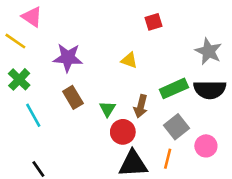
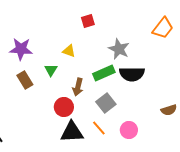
gray star: (208, 51) -> (119, 49), moved
green triangle: (107, 109) -> (51, 70), moved
pink circle: (206, 146) -> (129, 130), moved
orange line: (168, 159) -> (99, 128), turned -56

